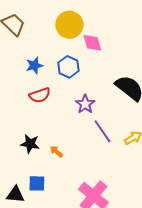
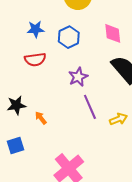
pink diamond: (92, 43) -> (113, 33), moved
black star: (30, 144) -> (16, 105), turned -30
blue square: (37, 183) -> (16, 146), turned -30

